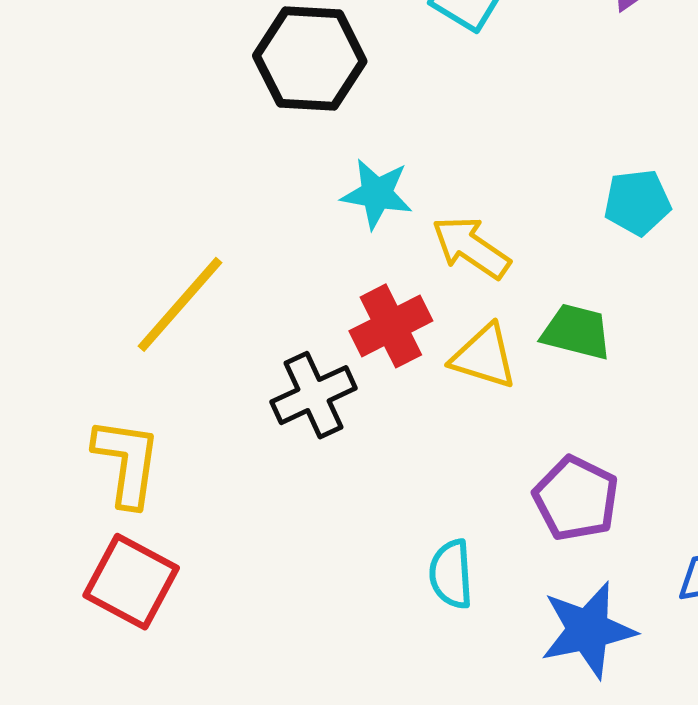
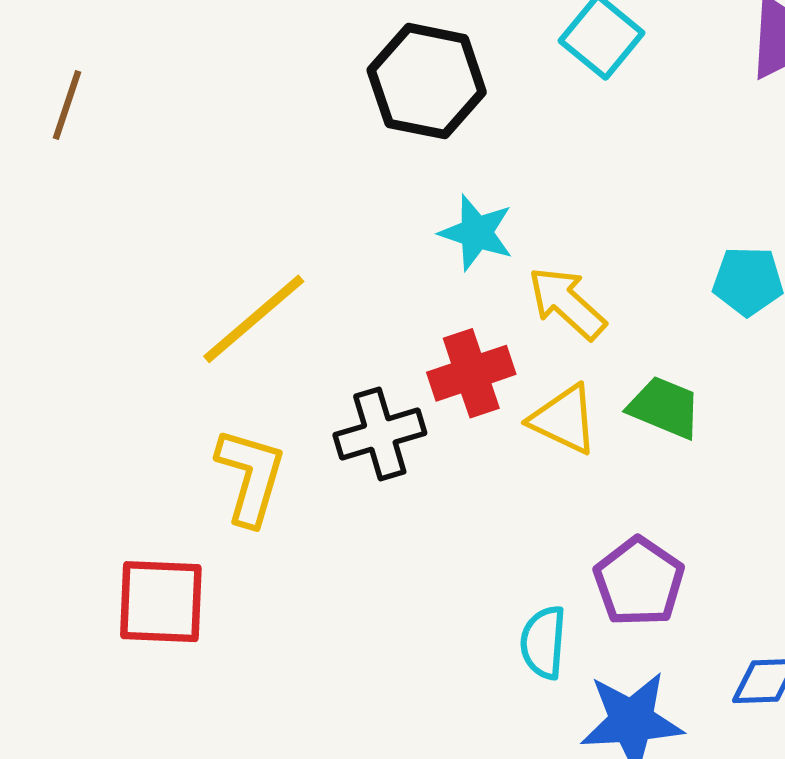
yellow L-shape: (127, 462) -> (251, 476), moved
cyan semicircle: (451, 574) -> (543, 642), moved
red square: (131, 582) -> (161, 602), turned -34

